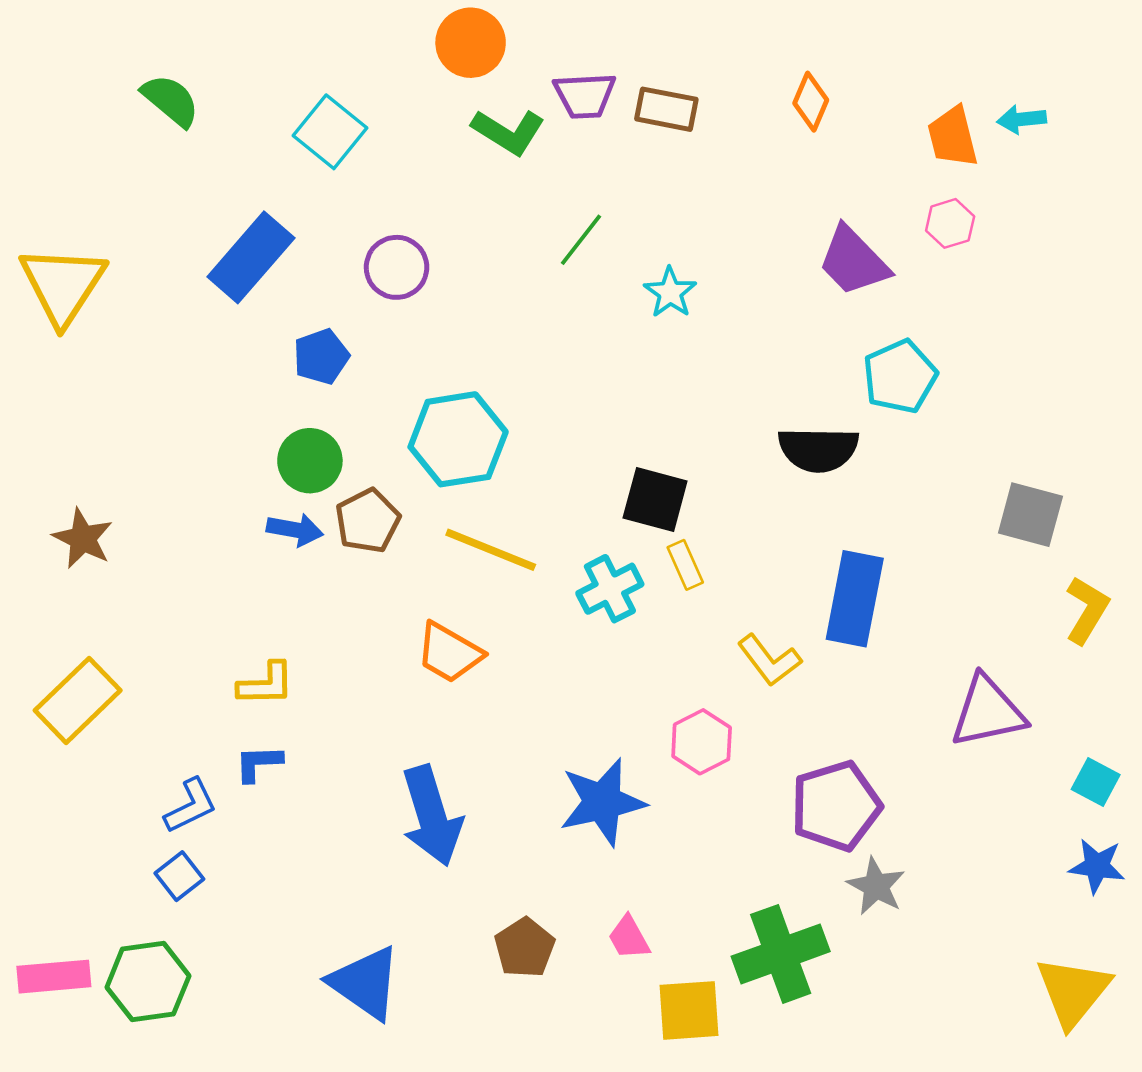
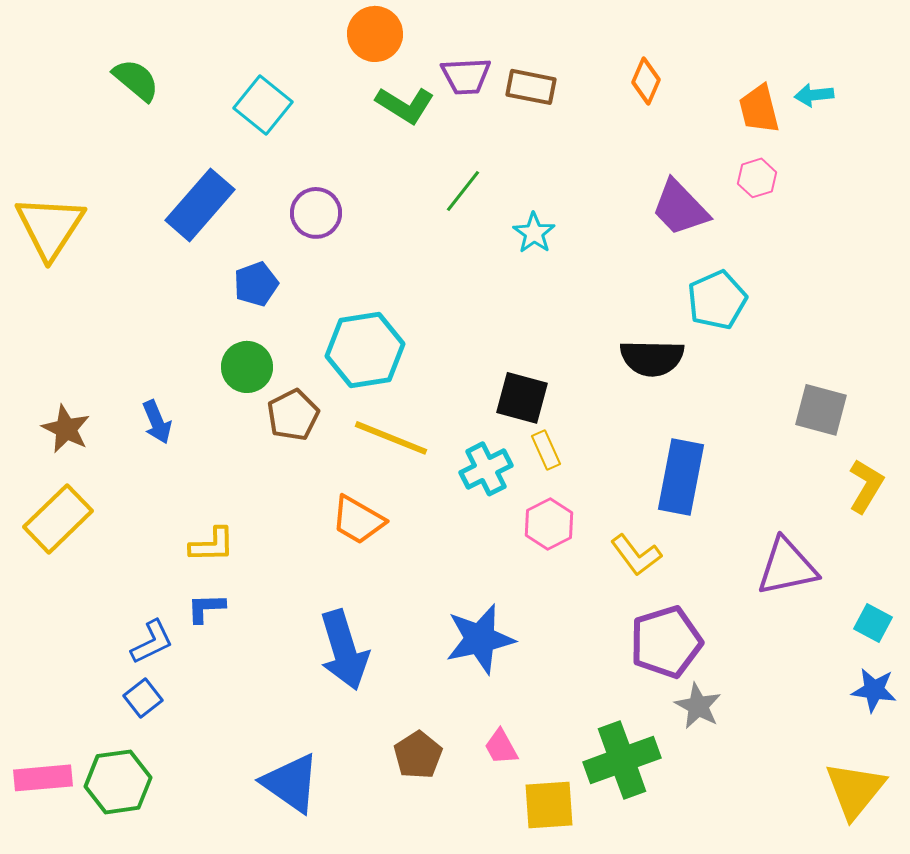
blue arrow: (295, 530) -> (157, 422), moved, turned 57
yellow L-shape: (769, 660) -> (636, 555), moved
yellow rectangle: (78, 700) -> (58, 519), moved
pink hexagon: (702, 742) -> (549, 524), moved

